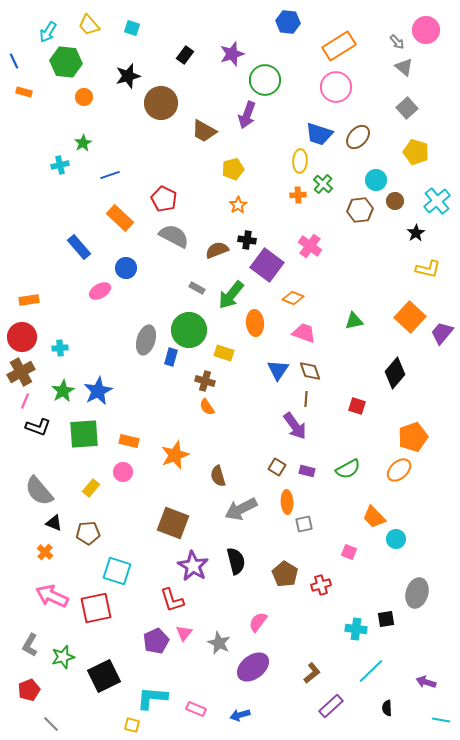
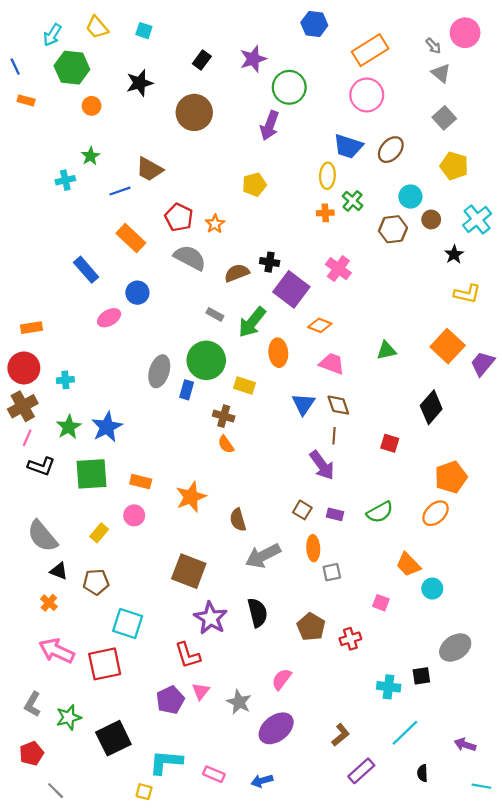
brown circle: (161, 103) -> (194, 112), moved
brown trapezoid: (204, 131) -> (149, 169), moved
orange star: (238, 205) -> (215, 224), moved
gray ellipse: (417, 593) -> (455, 648), turned 40

